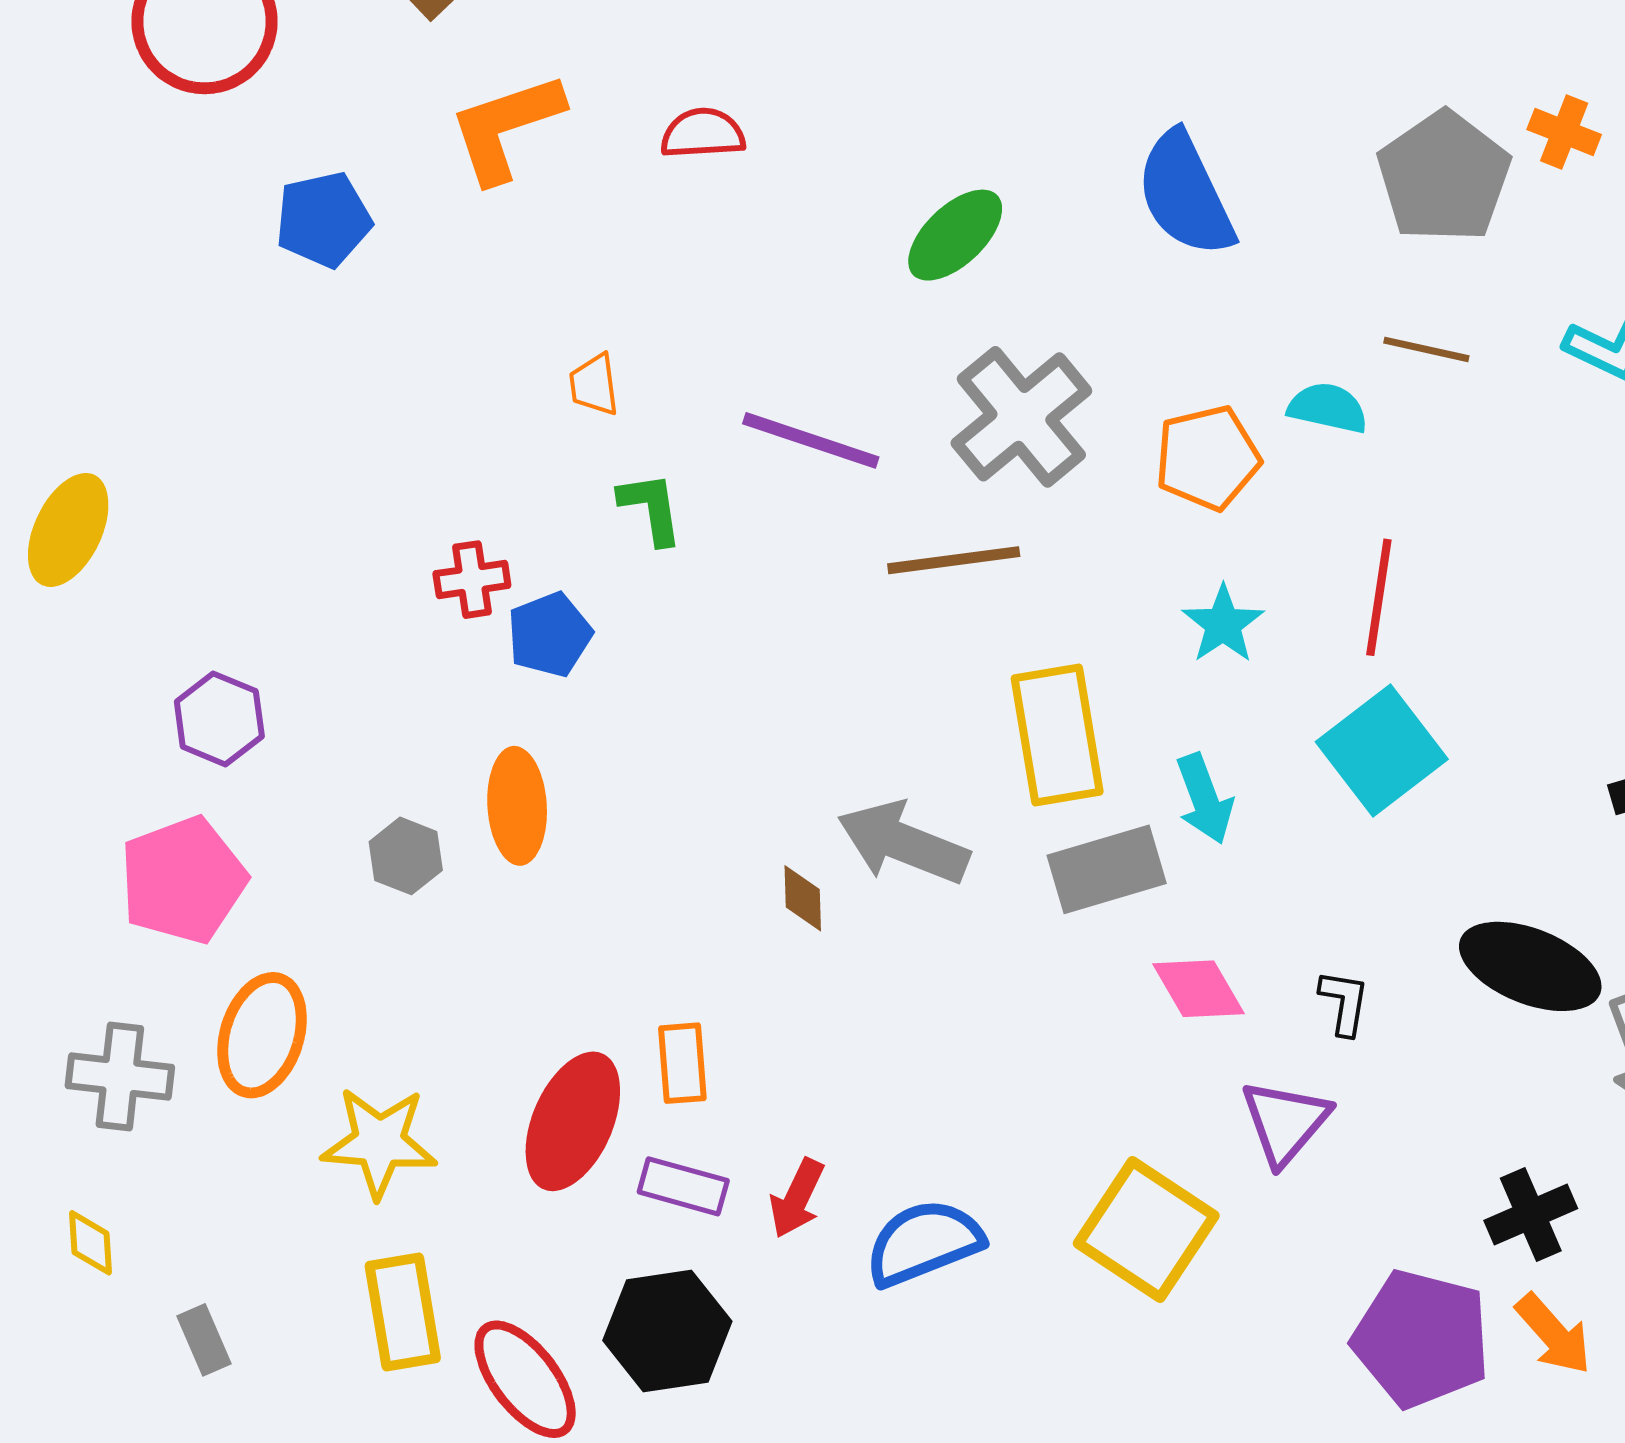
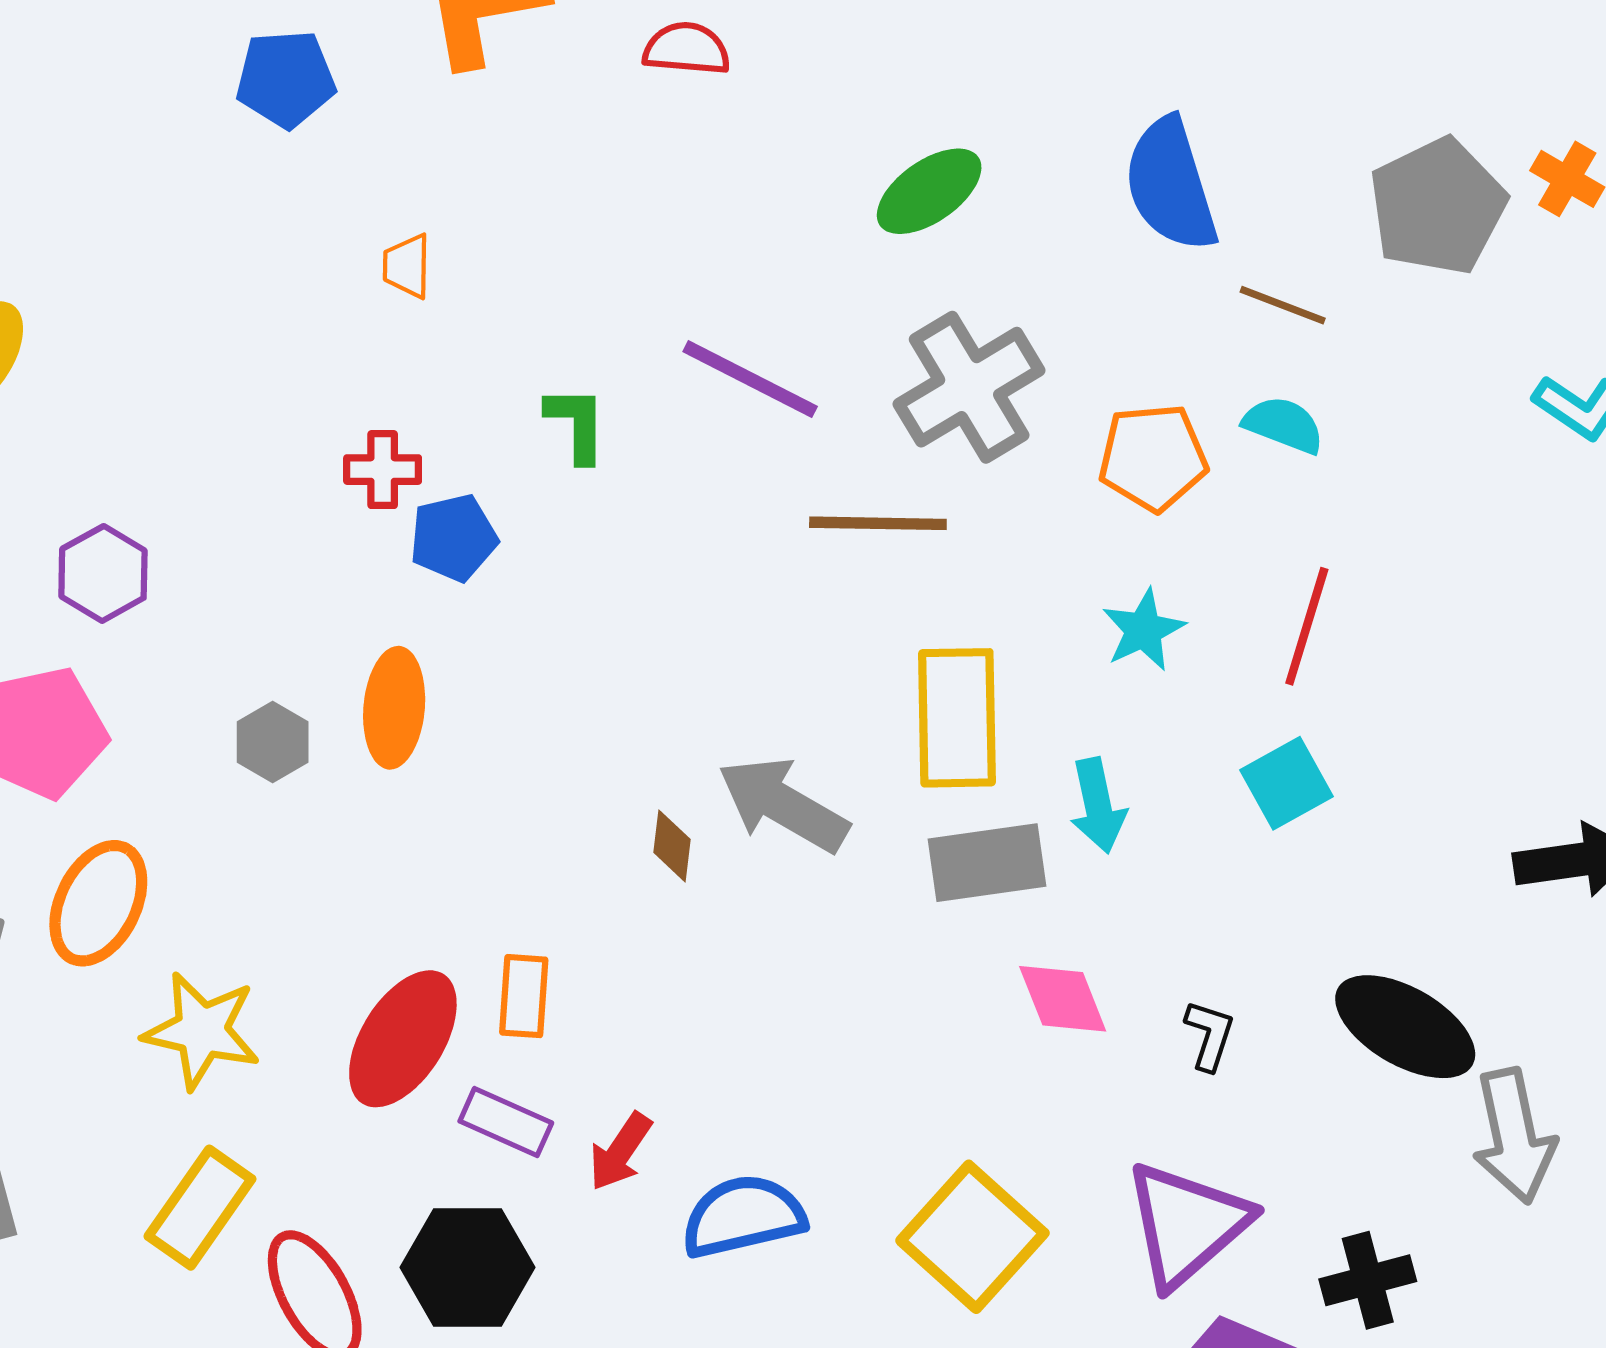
brown line: (1426, 349) -> (1283, 305), moved
orange trapezoid: (594, 385) -> (407, 266), moved
cyan square: (1382, 750) -> (1286, 783), size x0.7
purple triangle: (1285, 1122) -> (1187, 1224), moved, size x1.4
yellow rectangle: (403, 1312) -> (200, 1208), turned 36

